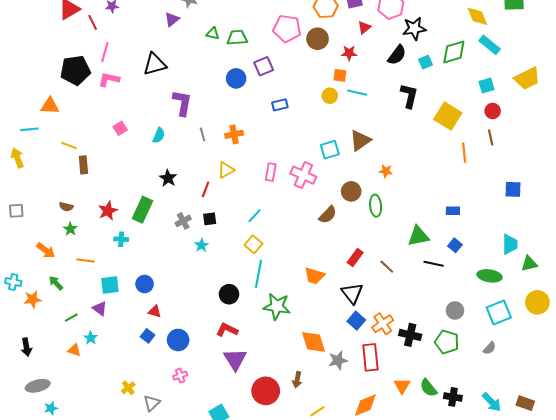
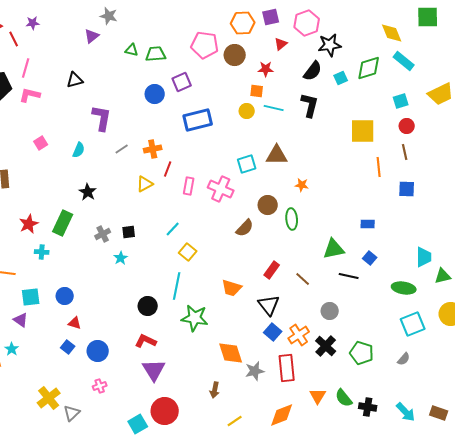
black triangle: (155, 64) -> (75, 80), size x0.7
black L-shape: (409, 96) -> (310, 105), moved
blue rectangle: (280, 105) -> (198, 120), size x1.8
yellow square: (448, 116) -> (363, 131), turned -32
gray line: (203, 134) -> (122, 149), turned 72
brown triangle: (360, 140) -> (277, 155), turned 35
red line: (206, 189) -> (168, 169), moved
blue square: (513, 189) -> (407, 189), moved
yellow square: (253, 244) -> (188, 252), moved
gray circle: (455, 310) -> (330, 311), moved
black cross: (410, 335) -> (326, 346), turned 30
yellow cross: (128, 388) -> (49, 398), size x1.6
red circle: (266, 391) -> (165, 411), moved

